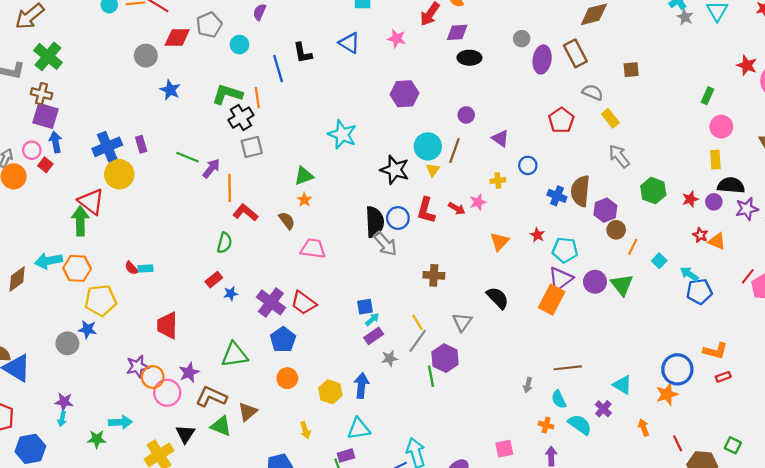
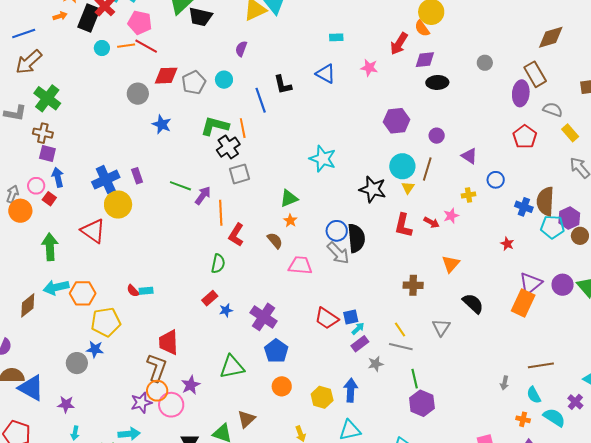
gray pentagon: (209, 25) -> (194, 82), moved
purple ellipse: (542, 59) -> (521, 93), moved
purple hexagon: (404, 94) -> (397, 121), moved
purple square: (46, 116) -> (47, 153), size x0.7
red L-shape: (245, 213) -> (236, 235), turned -95
blue circle: (398, 218) -> (337, 231), moved
green arrow: (80, 221) -> (50, 247), moved
orange triangle: (500, 242) -> (451, 264), moved
gray arrow: (385, 244) -> (338, 253), moved
cyan pentagon: (565, 250) -> (553, 227), moved
red trapezoid: (304, 303) -> (327, 318), moved
gray line: (418, 341) -> (401, 347), turned 70
purple hexagon: (445, 358) -> (422, 403), moved
purple star: (138, 367) -> (141, 403), moved
brown L-shape: (211, 397) -> (157, 368), moved, turned 88
purple star: (64, 402) -> (66, 404), moved

